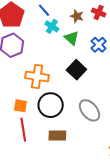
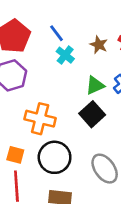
green triangle: (72, 38) -> (95, 85), moved, turned 49

